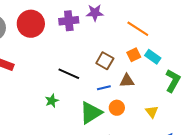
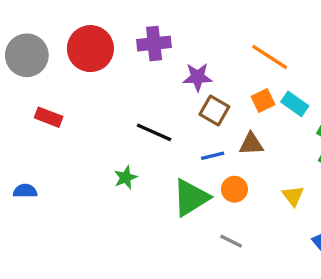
purple star: (95, 13) -> (198, 77), moved

